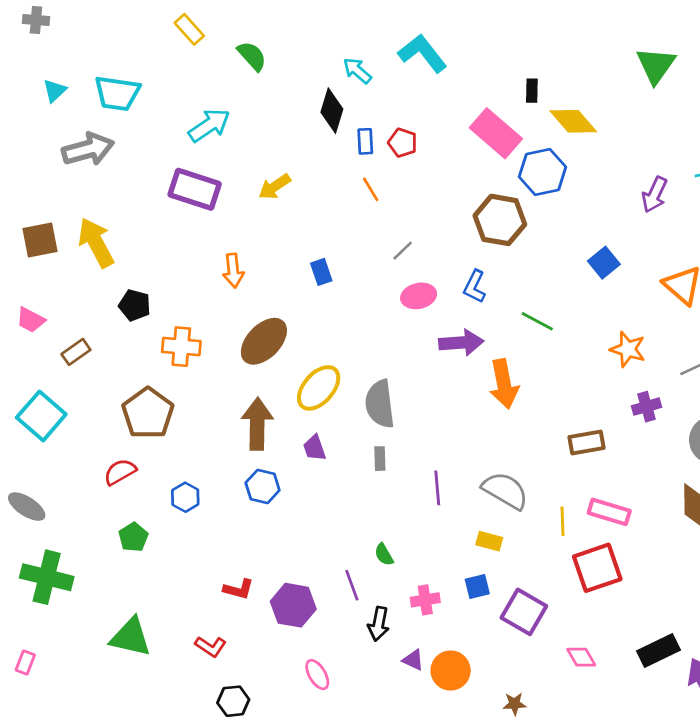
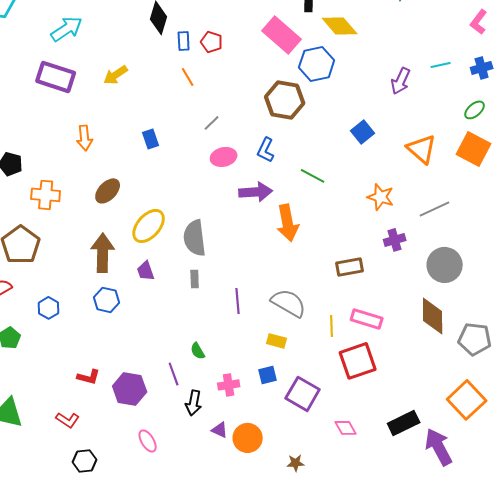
brown ellipse: (264, 341) -> (108, 191), size x0.7

